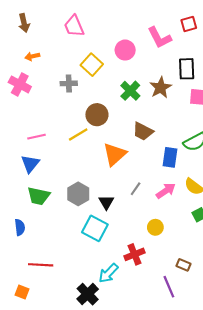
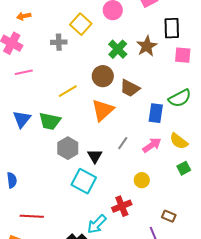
brown circle: (97, 115) -> (103, 76), moved
pink line: (36, 137) -> (24, 72), moved
green trapezoid: (39, 196) -> (50, 121), moved

